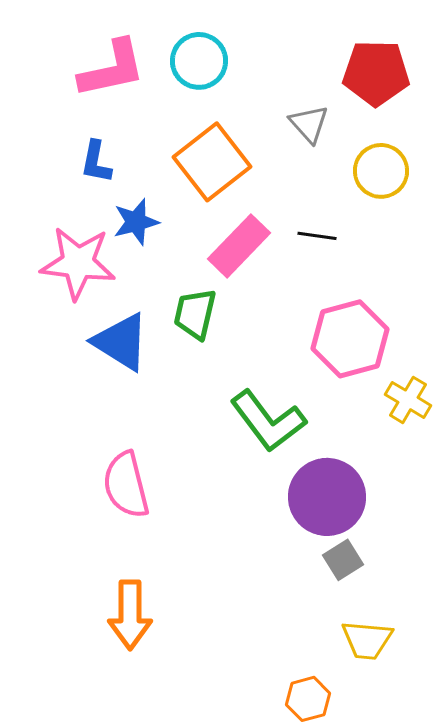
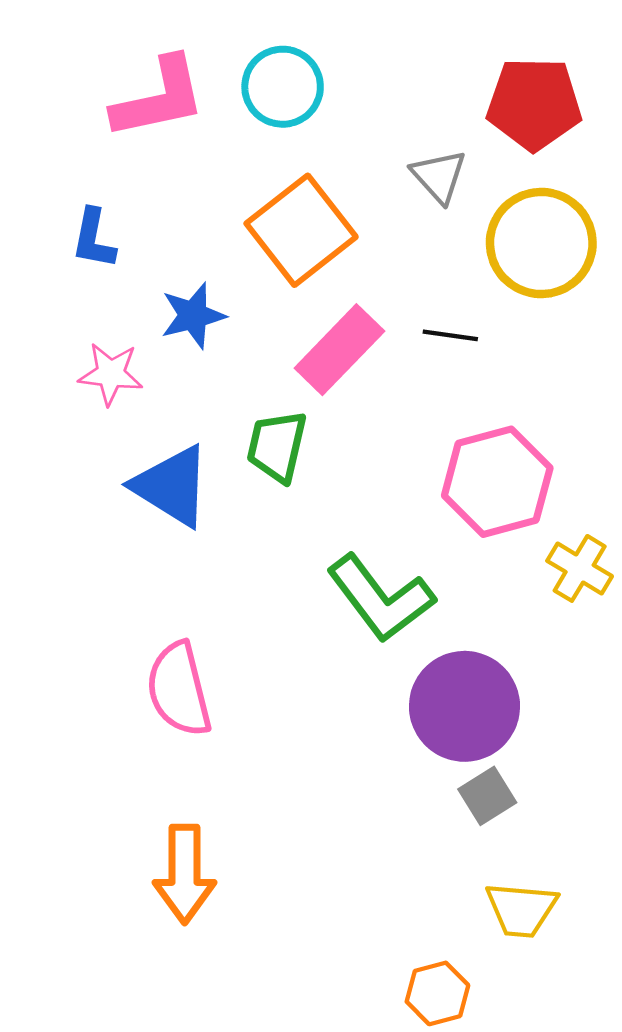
blue L-shape: (96, 162) -> (94, 239), moved
yellow circle: (381, 171) -> (541, 243), size x1.4
pink star: (78, 263) -> (111, 374), size x0.6

